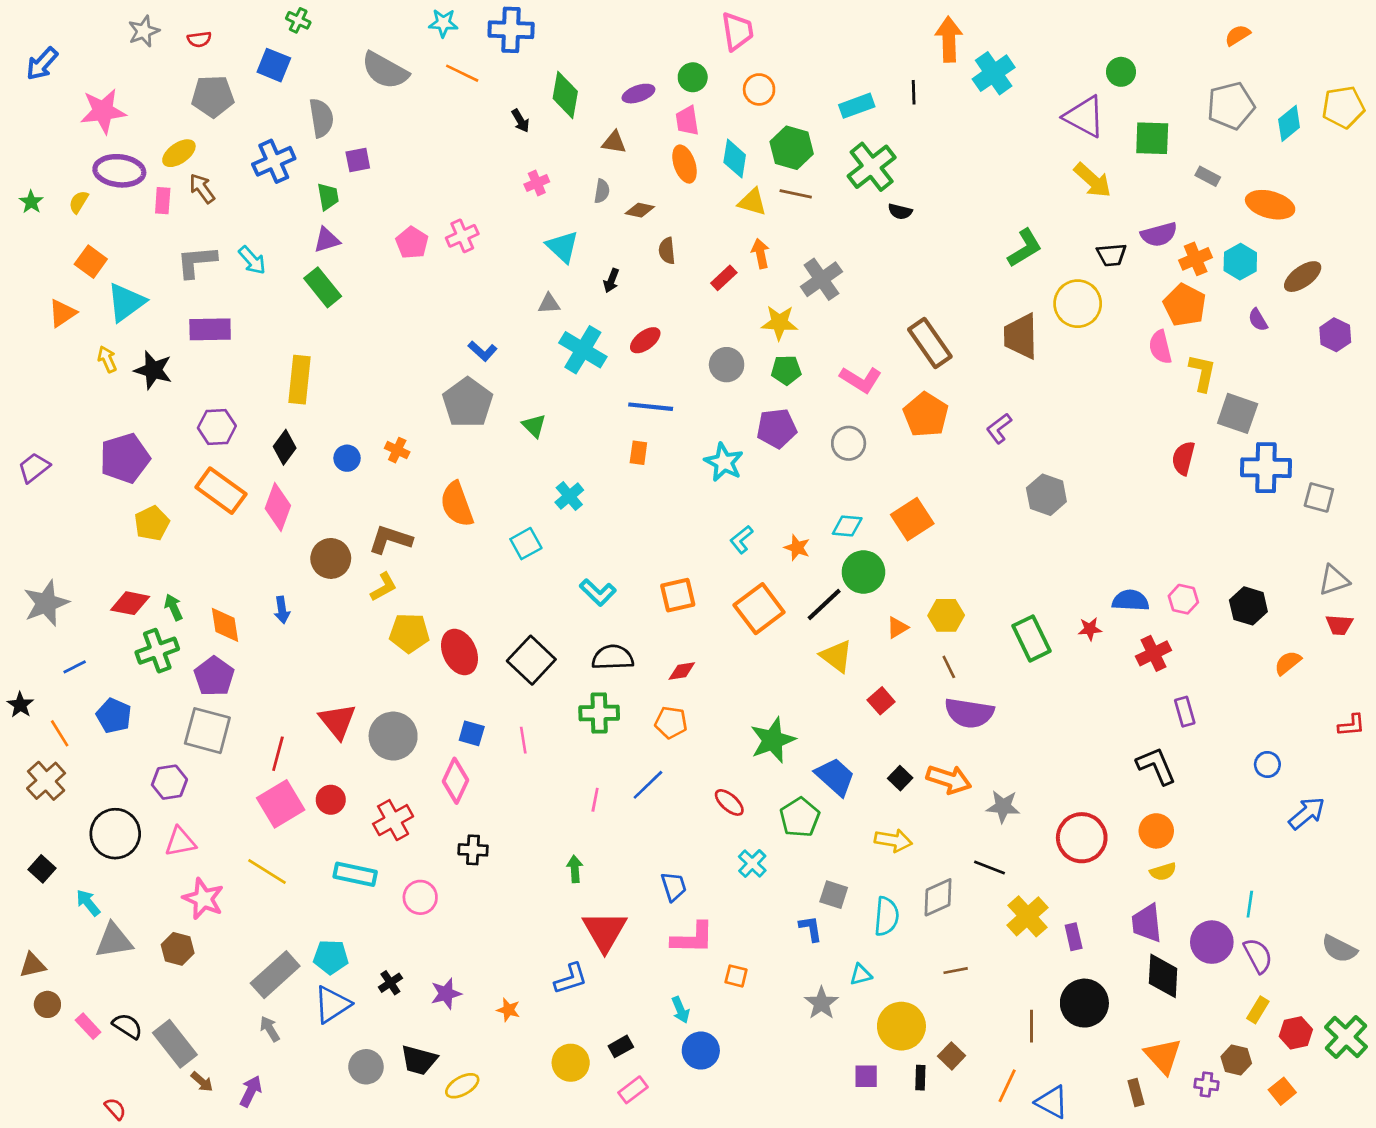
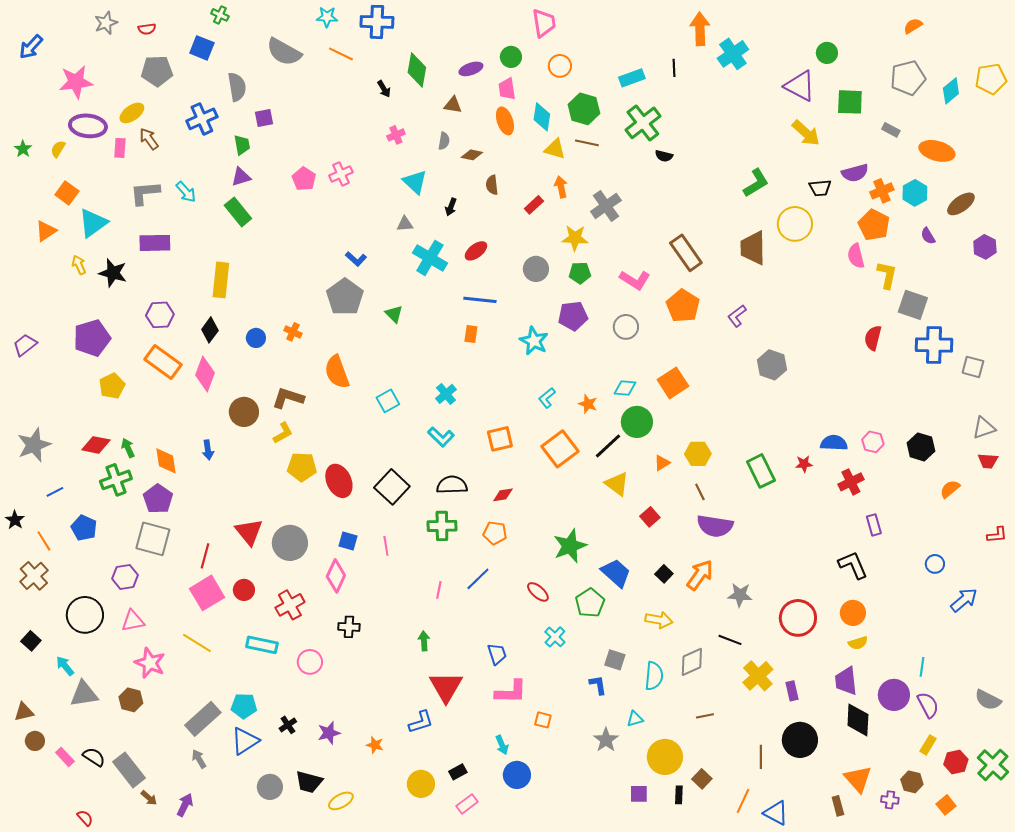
cyan cross: (569, 496) -> (446, 394), moved
orange arrow: (949, 779) -> (700, 575), turned -72

